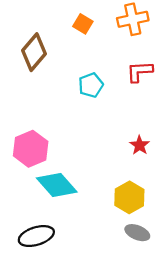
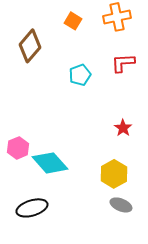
pink hexagon: (31, 149) -> (18, 148), moved, size x0.7

